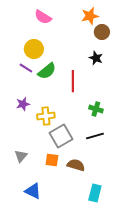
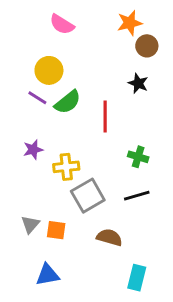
orange square: (52, 160) -> (56, 230), moved
blue triangle: (33, 191) -> (48, 275), turned -36

